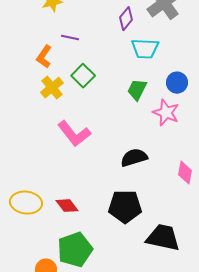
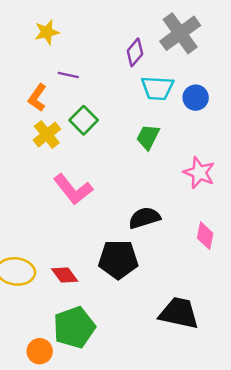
blue circle: (177, 83) -> (196, 98), moved
pink star: (166, 113) -> (199, 173), moved
black pentagon: (125, 207) -> (118, 260), moved

